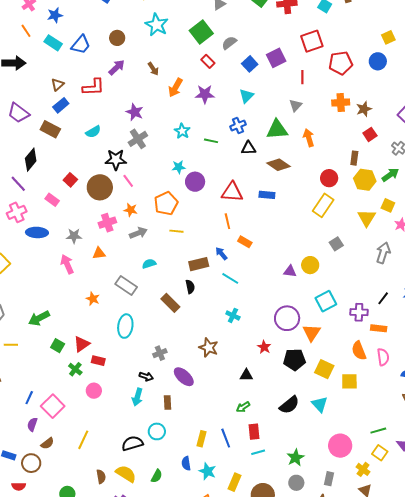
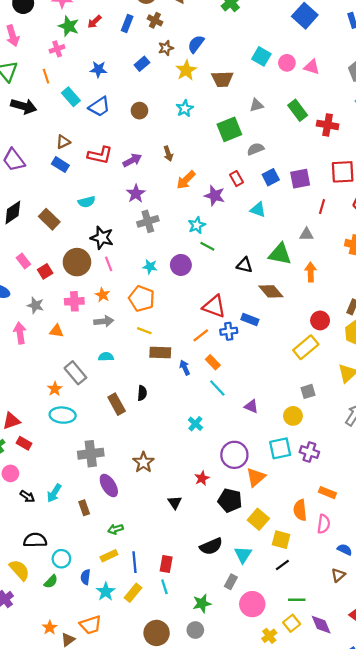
blue star: (55, 15) -> (98, 69), moved
cyan star: (157, 25) -> (185, 108), size x0.7
red rectangle: (208, 61) -> (236, 179), moved
purple arrow: (117, 67) -> (132, 160), moved
cyan triangle: (247, 96) -> (258, 210), turned 49
blue rectangle: (61, 105) -> (60, 165), turned 56
gray triangle: (296, 105) -> (306, 234), turned 32
blue cross: (238, 125) -> (229, 331), moved
brown rectangle: (50, 129) -> (49, 219), moved
cyan star: (182, 131) -> (197, 225), moved
gray cross: (138, 139) -> (148, 221), moved
cyan star: (179, 167) -> (150, 267), moved
red square: (70, 180) -> (45, 271), moved
purple circle: (195, 182) -> (181, 265), moved
orange pentagon: (166, 203) -> (142, 299), turned 30
orange line: (227, 221) -> (201, 335), turned 49
brown rectangle: (199, 264) -> (160, 352), moved
yellow circle: (310, 265) -> (293, 416), moved
cyan line: (230, 278) -> (217, 388), moved
black line: (383, 298) -> (282, 565), moved
orange star: (93, 299) -> (55, 389), moved
purple cross: (359, 312) -> (309, 452), moved
cyan cross: (233, 315) -> (195, 424), moved
cyan ellipse: (125, 326) -> (63, 415), turned 70
gray cross: (160, 353) -> (91, 454), size x1.6
black triangle: (246, 375) -> (175, 502), turned 40
black arrow: (146, 376) -> (27, 496), moved
brown rectangle: (168, 403) -> (84, 508), turned -32
green arrow: (243, 407) -> (116, 529), moved
cyan circle: (157, 431) -> (61, 559), moved
yellow rectangle: (201, 439) -> (109, 556), turned 35
cyan line: (258, 452) -> (164, 587), turned 72
gray rectangle: (329, 479) -> (231, 582), moved
yellow rectangle: (235, 482) -> (133, 593), moved

